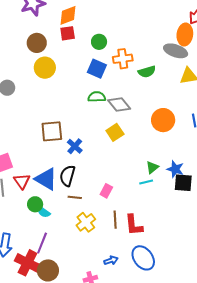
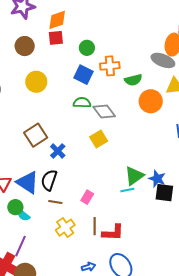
yellow circle: (45, 68) -> (36, 82), moved
orange circle: (163, 120) -> (151, 101), moved
brown square: (52, 131) -> (36, 135), turned -30
green triangle: (152, 167) -> (134, 176), size x1.5
red L-shape: (134, 225) -> (113, 233), turned -85

